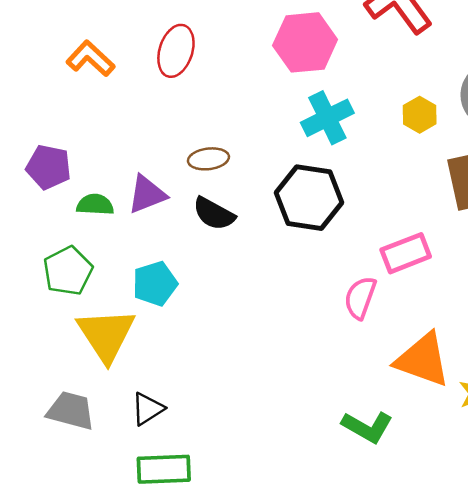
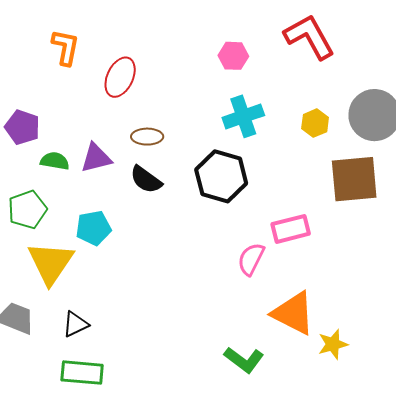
pink hexagon: (305, 42) -> (233, 56), size x0.6
red ellipse: (176, 51) -> (120, 77), moved
orange L-shape: (90, 59) -> (66, 47), turned 51

